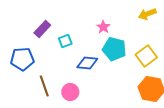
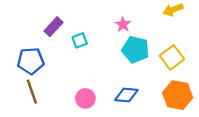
blue diamond: (87, 63) -> (126, 95), moved
brown line: (44, 86) -> (32, 92), moved

